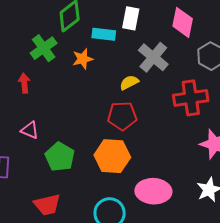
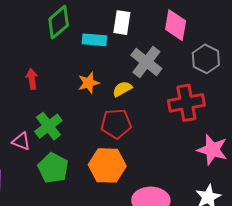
green cross: (44, 48) -> (48, 126), moved
orange star: (83, 59) -> (89, 83), moved
red arrow: (24, 83) -> (32, 79), moved

